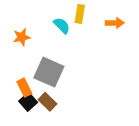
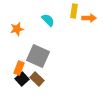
yellow rectangle: (80, 14) -> (74, 11), moved
orange rectangle: (24, 88) -> (19, 68), turned 48

